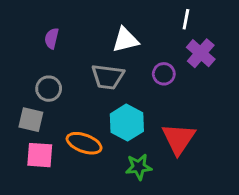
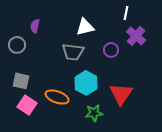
gray circle: (49, 89) -> (17, 45), moved
pink square: (40, 155) -> (27, 105), turned 30

